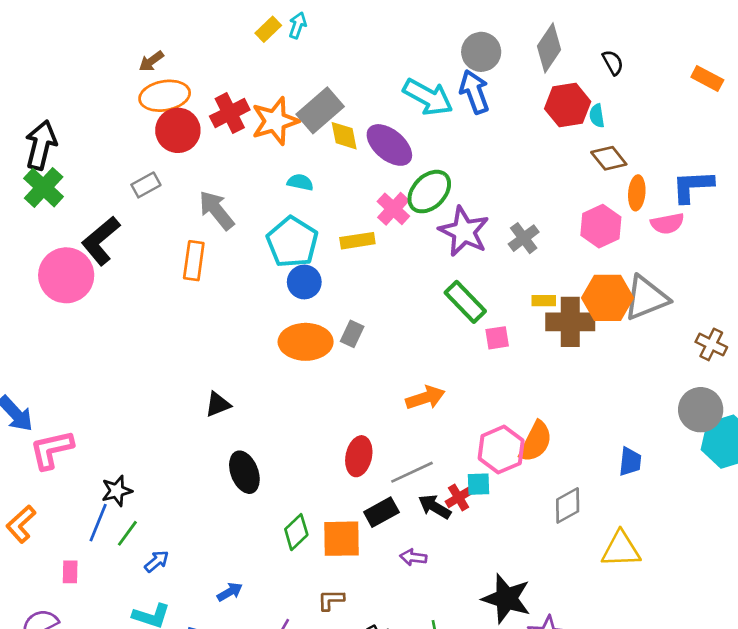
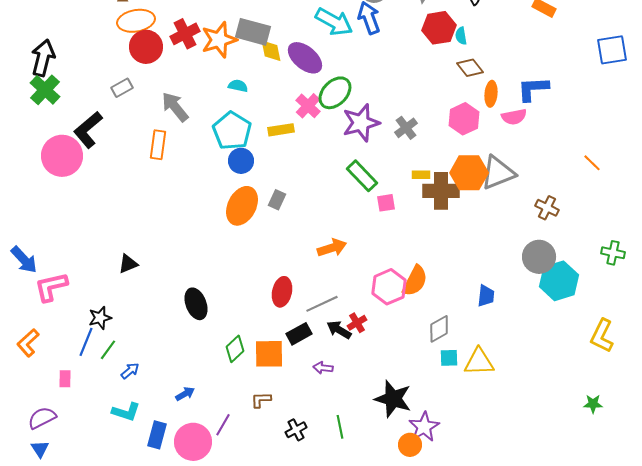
gray rectangle: (320, 110) -> (253, 32), turned 56
purple star: (464, 231) -> (361, 123), turned 30
orange ellipse: (306, 342) -> (242, 206), turned -63
black triangle: (218, 404) -> (128, 264), moved
cyan square: (478, 484) -> (449, 358), moved

